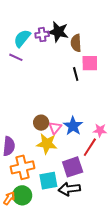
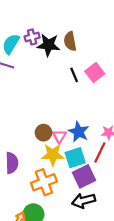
black star: (58, 32) -> (48, 45), moved
pink square: (90, 63) -> (95, 73), moved, turned -30
orange cross: (23, 167) -> (44, 182), moved
cyan square: (48, 181) -> (75, 158), moved

